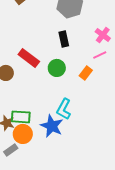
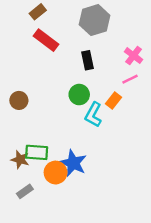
red rectangle: (29, 58) -> (46, 40), moved
cyan L-shape: (64, 109) -> (93, 115), moved
orange circle: (23, 134) -> (56, 173), moved

